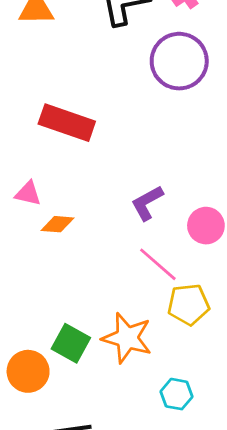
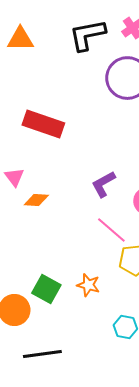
pink triangle: (28, 193) -> (14, 177), turned 40
orange star: (127, 338) -> (88, 285), size x0.6

